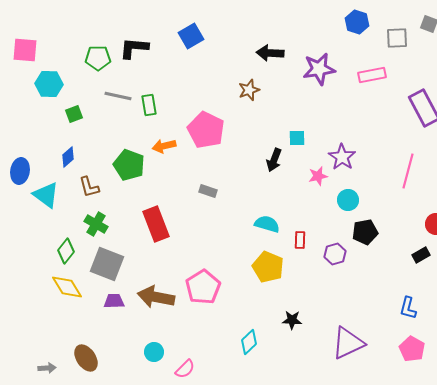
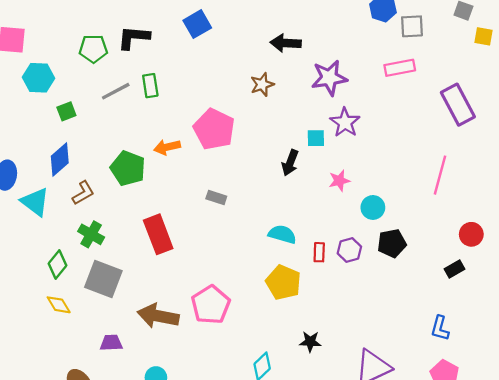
gray square: (397, 38) -> (412, 26), moved
purple star: (319, 69) -> (329, 78), moved
gray line: (118, 96) -> (116, 91), turned -40
green rectangle: (149, 105) -> (150, 86), moved
blue diamond: (68, 157) -> (60, 159), size x1.4
purple star: (342, 157) -> (345, 122), moved
brown L-shape: (89, 187) -> (83, 193), turned -105
purple hexagon: (335, 254) -> (349, 250), moved
yellow diamond: (67, 287) -> (59, 305), size x0.7
purple trapezoid: (114, 301) -> (111, 343), moved

